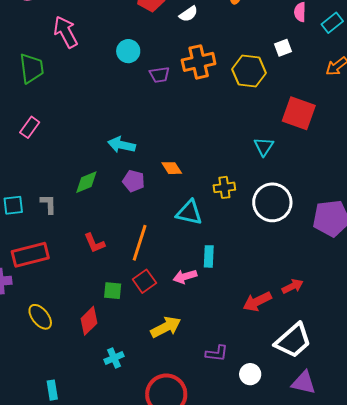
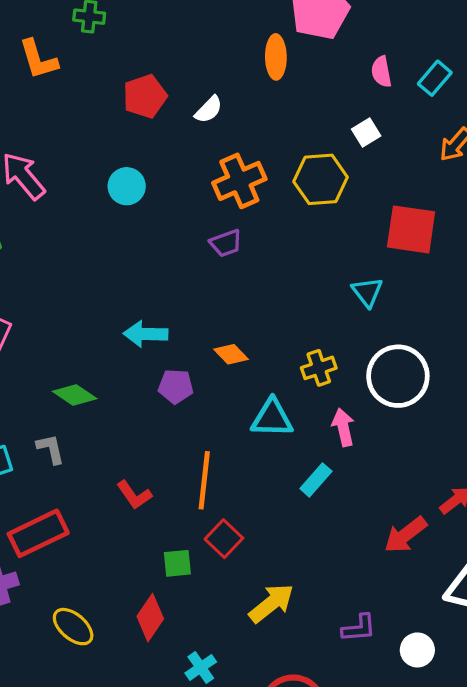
purple trapezoid: (159, 75) -> (226, 243), moved
green diamond: (86, 182) -> (75, 395), moved, turned 68
cyan rectangle: (209, 256) -> (316, 480), turned 50
pink arrow: (185, 277) -> (343, 427), moved, turned 105

